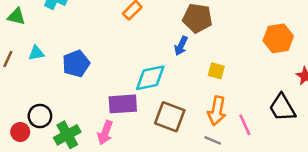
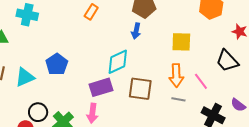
cyan triangle: (36, 53) -> (25, 77), moved, size x1.5
yellow square: (216, 71) -> (181, 42), moved, size x1.5

